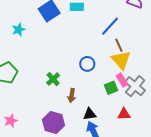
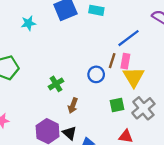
brown line: (119, 45) -> (112, 61), moved, turned 32
pink rectangle: (122, 80) -> (125, 61), moved, turned 32
black triangle: (90, 114) -> (70, 133), moved, turned 40

